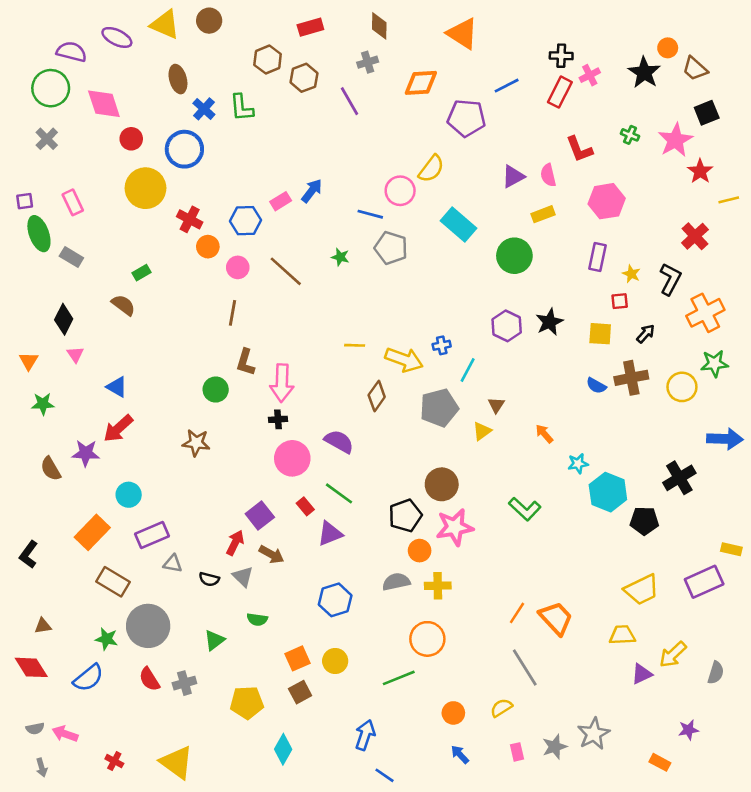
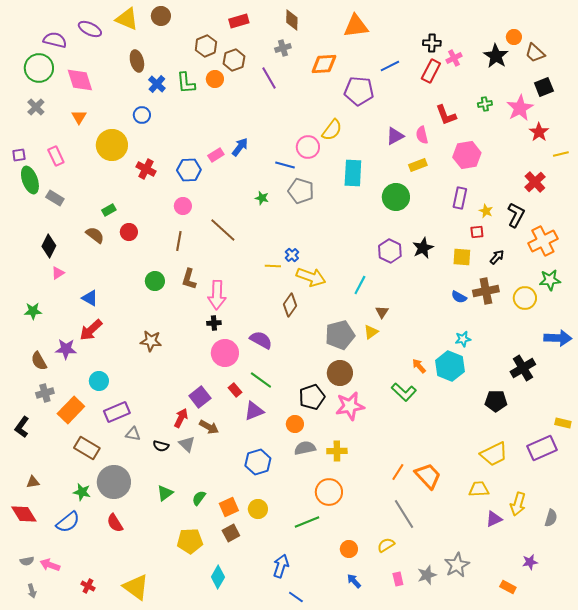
orange triangle: (462, 34) -> (356, 26), turned -40
green cross: (630, 135) -> (485, 104), turned -32
red circle: (131, 139) -> (129, 232), moved
blue circle: (184, 149) -> (142, 115), size x0.6
cyan rectangle: (459, 225) -> (353, 173), turned 52
orange circle: (208, 247) -> (215, 79), moved
brown line: (286, 271) -> (223, 230), moved
blue cross: (442, 345) -> (292, 255), moved, turned -32
pink triangle: (75, 354) -> (58, 273), turned 32
orange triangle: (29, 361) -> (79, 117), moved
green circle: (216, 390) -> (155, 281), moved
gray pentagon: (439, 408) -> (340, 335), moved
orange arrow: (544, 434) -> (419, 366), moved
cyan star: (578, 464) -> (463, 339), moved
cyan hexagon: (608, 492) -> (450, 366), moved
orange circle: (420, 551) -> (295, 424), moved
green semicircle: (257, 619) -> (199, 498), moved, turned 119
yellow arrow: (673, 655) -> (518, 504), turned -30
gray cross: (184, 683) -> (45, 393), moved

